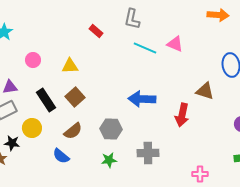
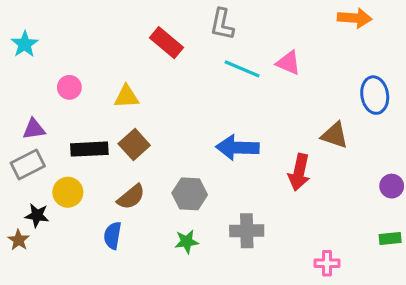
red rectangle: (96, 31) -> (167, 43), size x1.5
black rectangle: (46, 100) -> (89, 149), turned -60
blue semicircle: (61, 156) -> (113, 235), turned 60

